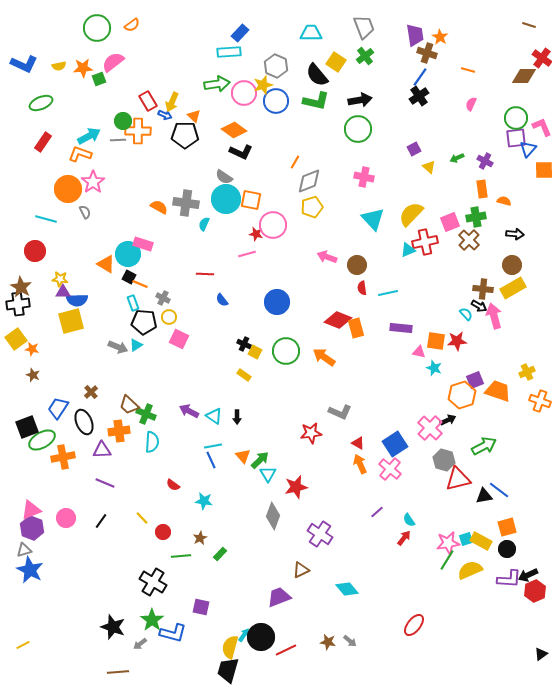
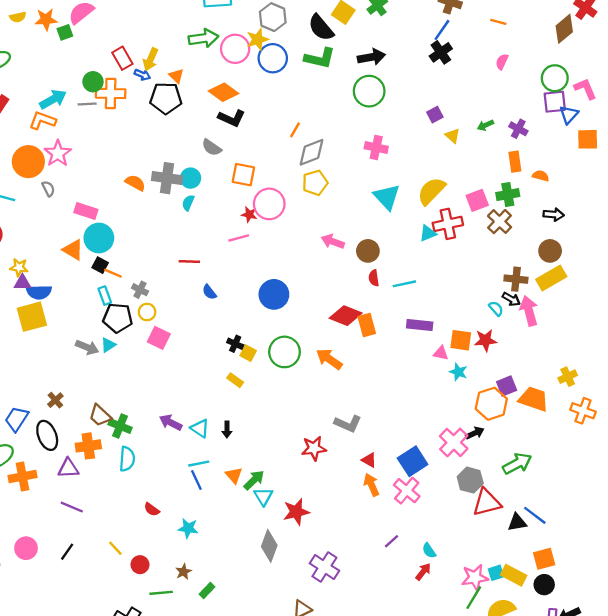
brown diamond: (524, 76) -> (564, 29), turned -40
cyan circle: (226, 199) -> (191, 178), moved, size x0.6
pink rectangle: (143, 244) -> (86, 211), moved

